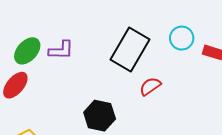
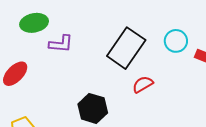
green ellipse: (27, 51) -> (34, 23), moved, turned 32

